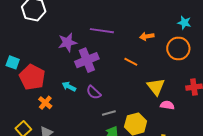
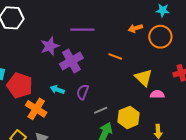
orange arrow: (147, 36) -> (135, 28), moved
purple semicircle: (94, 92) -> (83, 92), turned 77
orange cross: (45, 103) -> (36, 109), size x1.5

